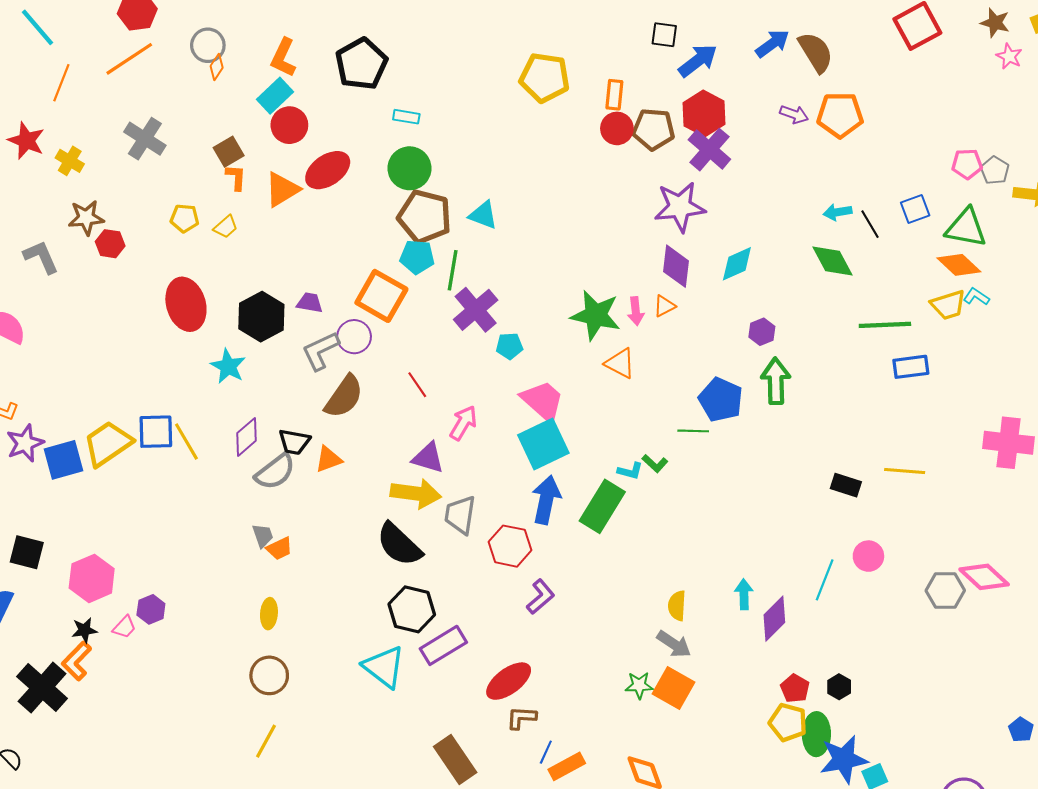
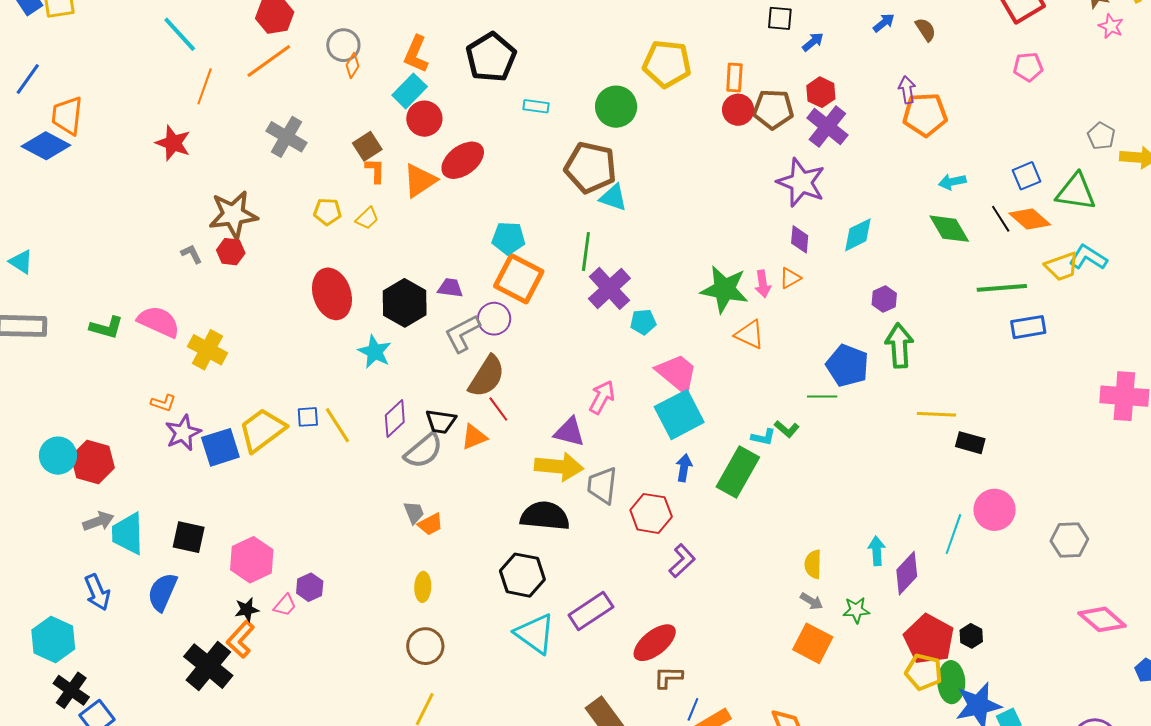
blue arrow: (772, 44) -> (884, 23), size x0.7
brown semicircle: (816, 52) -> (926, 29), size x0.6
blue arrow: (698, 61) -> (813, 42), size x0.6
red hexagon: (704, 113) -> (821, 92), size x0.7
purple arrow: (794, 114) -> (907, 90), turned -116
orange pentagon: (840, 115) -> (925, 115), moved
yellow cross: (70, 161) -> (208, 350), moved, size x1.4
pink pentagon: (967, 164) -> (1028, 67), moved
green circle: (410, 168) -> (616, 107), moved
purple star: (680, 207) -> (801, 182), turned 30
brown pentagon: (424, 217) -> (590, 168), moved
brown star: (86, 218) -> (233, 215), size x1.4
black line: (870, 224) -> (1001, 219), moved
red hexagon: (110, 244) -> (231, 252), moved
gray L-shape: (41, 257) -> (192, 254), size x0.6
cyan pentagon: (417, 257) -> (508, 238), moved
orange diamond: (959, 265) -> (1030, 219), moved
purple diamond: (676, 266) -> (800, 239), size x0.7
cyan L-shape: (976, 297) -> (1088, 258), size x1.5
red line: (417, 385) -> (498, 409), moved
blue square: (156, 432) -> (308, 417), size x0.6
yellow line: (905, 471) -> (936, 414), moved
blue arrow: (546, 500) -> (684, 468), size x0.6
black semicircle: (399, 544) -> (545, 516), turned 144
pink circle: (868, 556) -> (995, 510), size x1.4
pink diamond: (984, 577) -> (1102, 619), moved
black hexagon: (412, 609) -> (522, 575), moved
gray arrow: (674, 644) -> (812, 601), size x0.7
green star: (639, 685) -> (856, 610), moved
red pentagon: (795, 688) -> (929, 639), size x1.8

